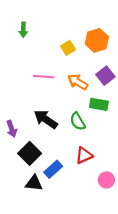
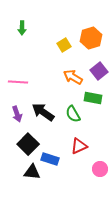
pink line: (44, 77) -> (18, 82), moved
purple arrow: (12, 129) -> (17, 114), moved
blue rectangle: (53, 169) -> (50, 159), turned 60

